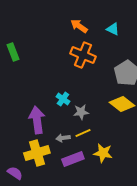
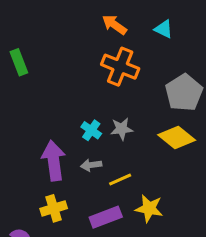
gray star: (81, 112) -> (122, 129), moved
gray arrow: (63, 138) -> (91, 165), moved
yellow cross: (37, 153) -> (54, 208), size x0.7

